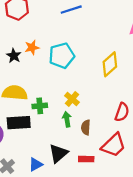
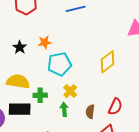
orange star: (32, 47) -> (45, 42), moved
cyan pentagon: (62, 56) -> (59, 64), moved
brown semicircle: (86, 127) -> (90, 112), moved

